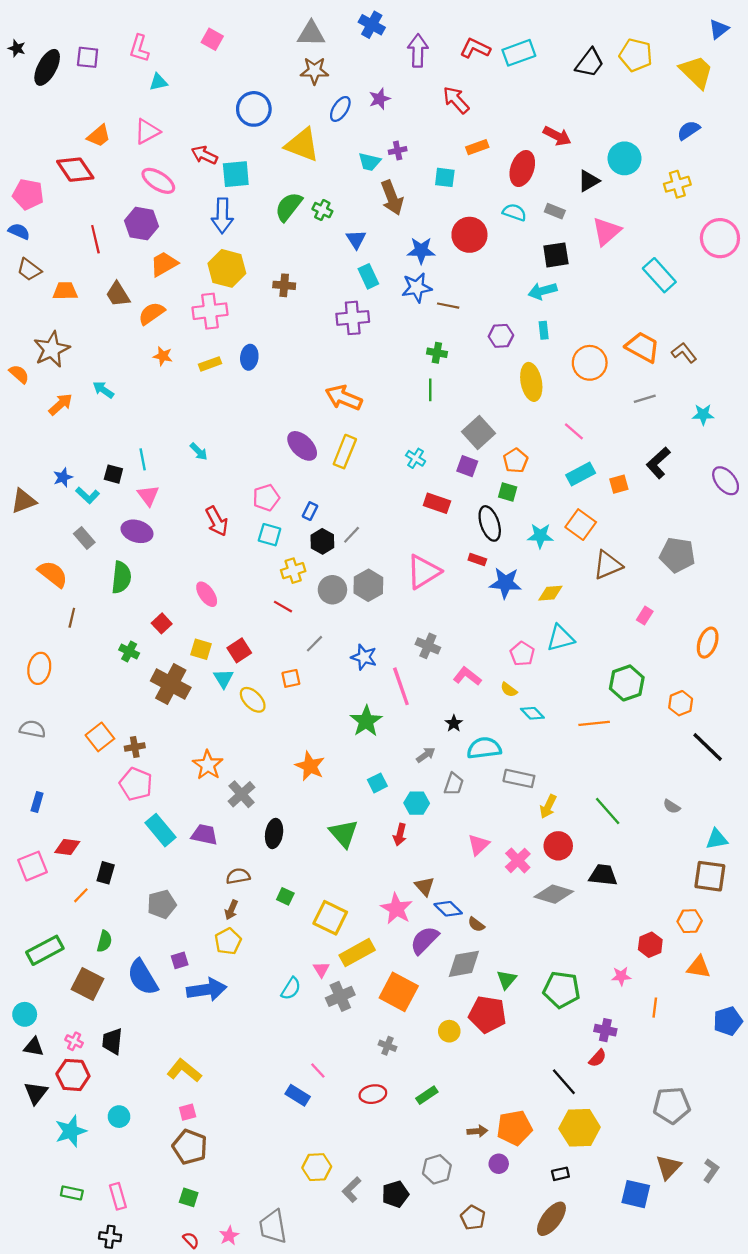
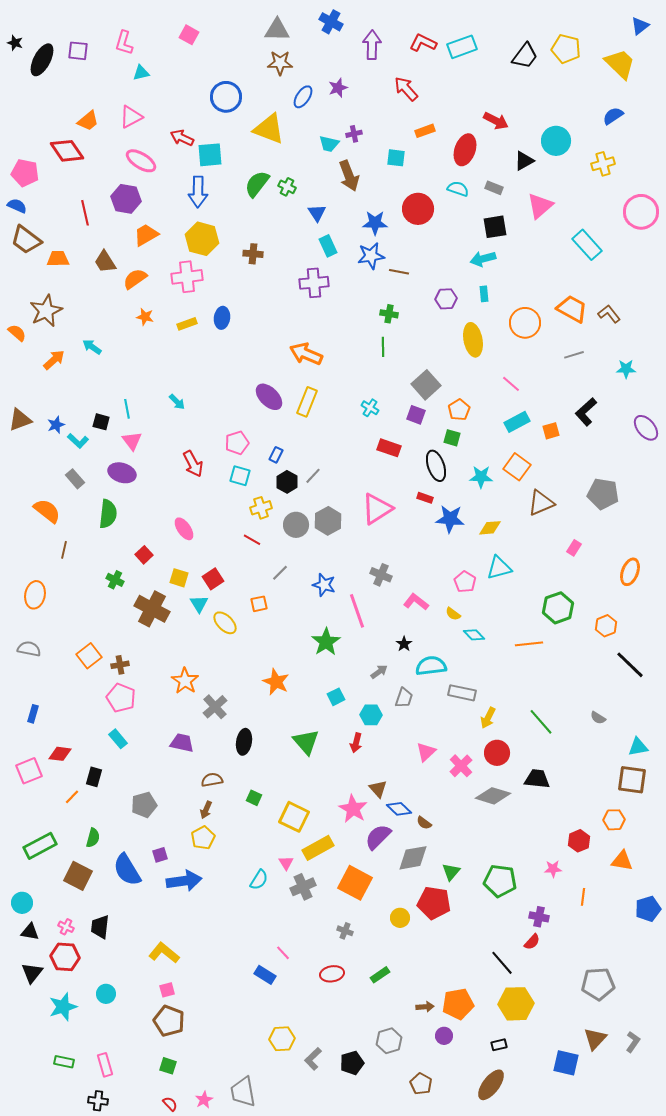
brown trapezoid: (29, 270) -> (26, 240), size x1.4
brown triangle: (24, 501) -> (20, 420), moved
cyan rectangle: (161, 830) -> (118, 739), moved, size x0.7

